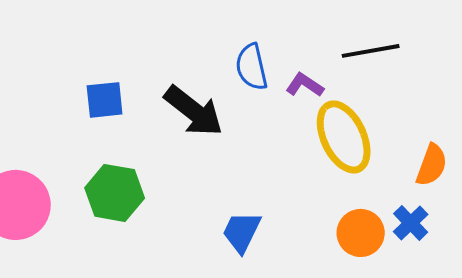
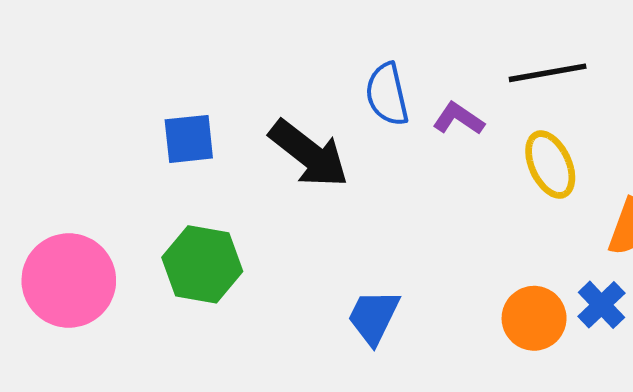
yellow ellipse: (344, 137) -> (550, 165), moved, size x0.7

